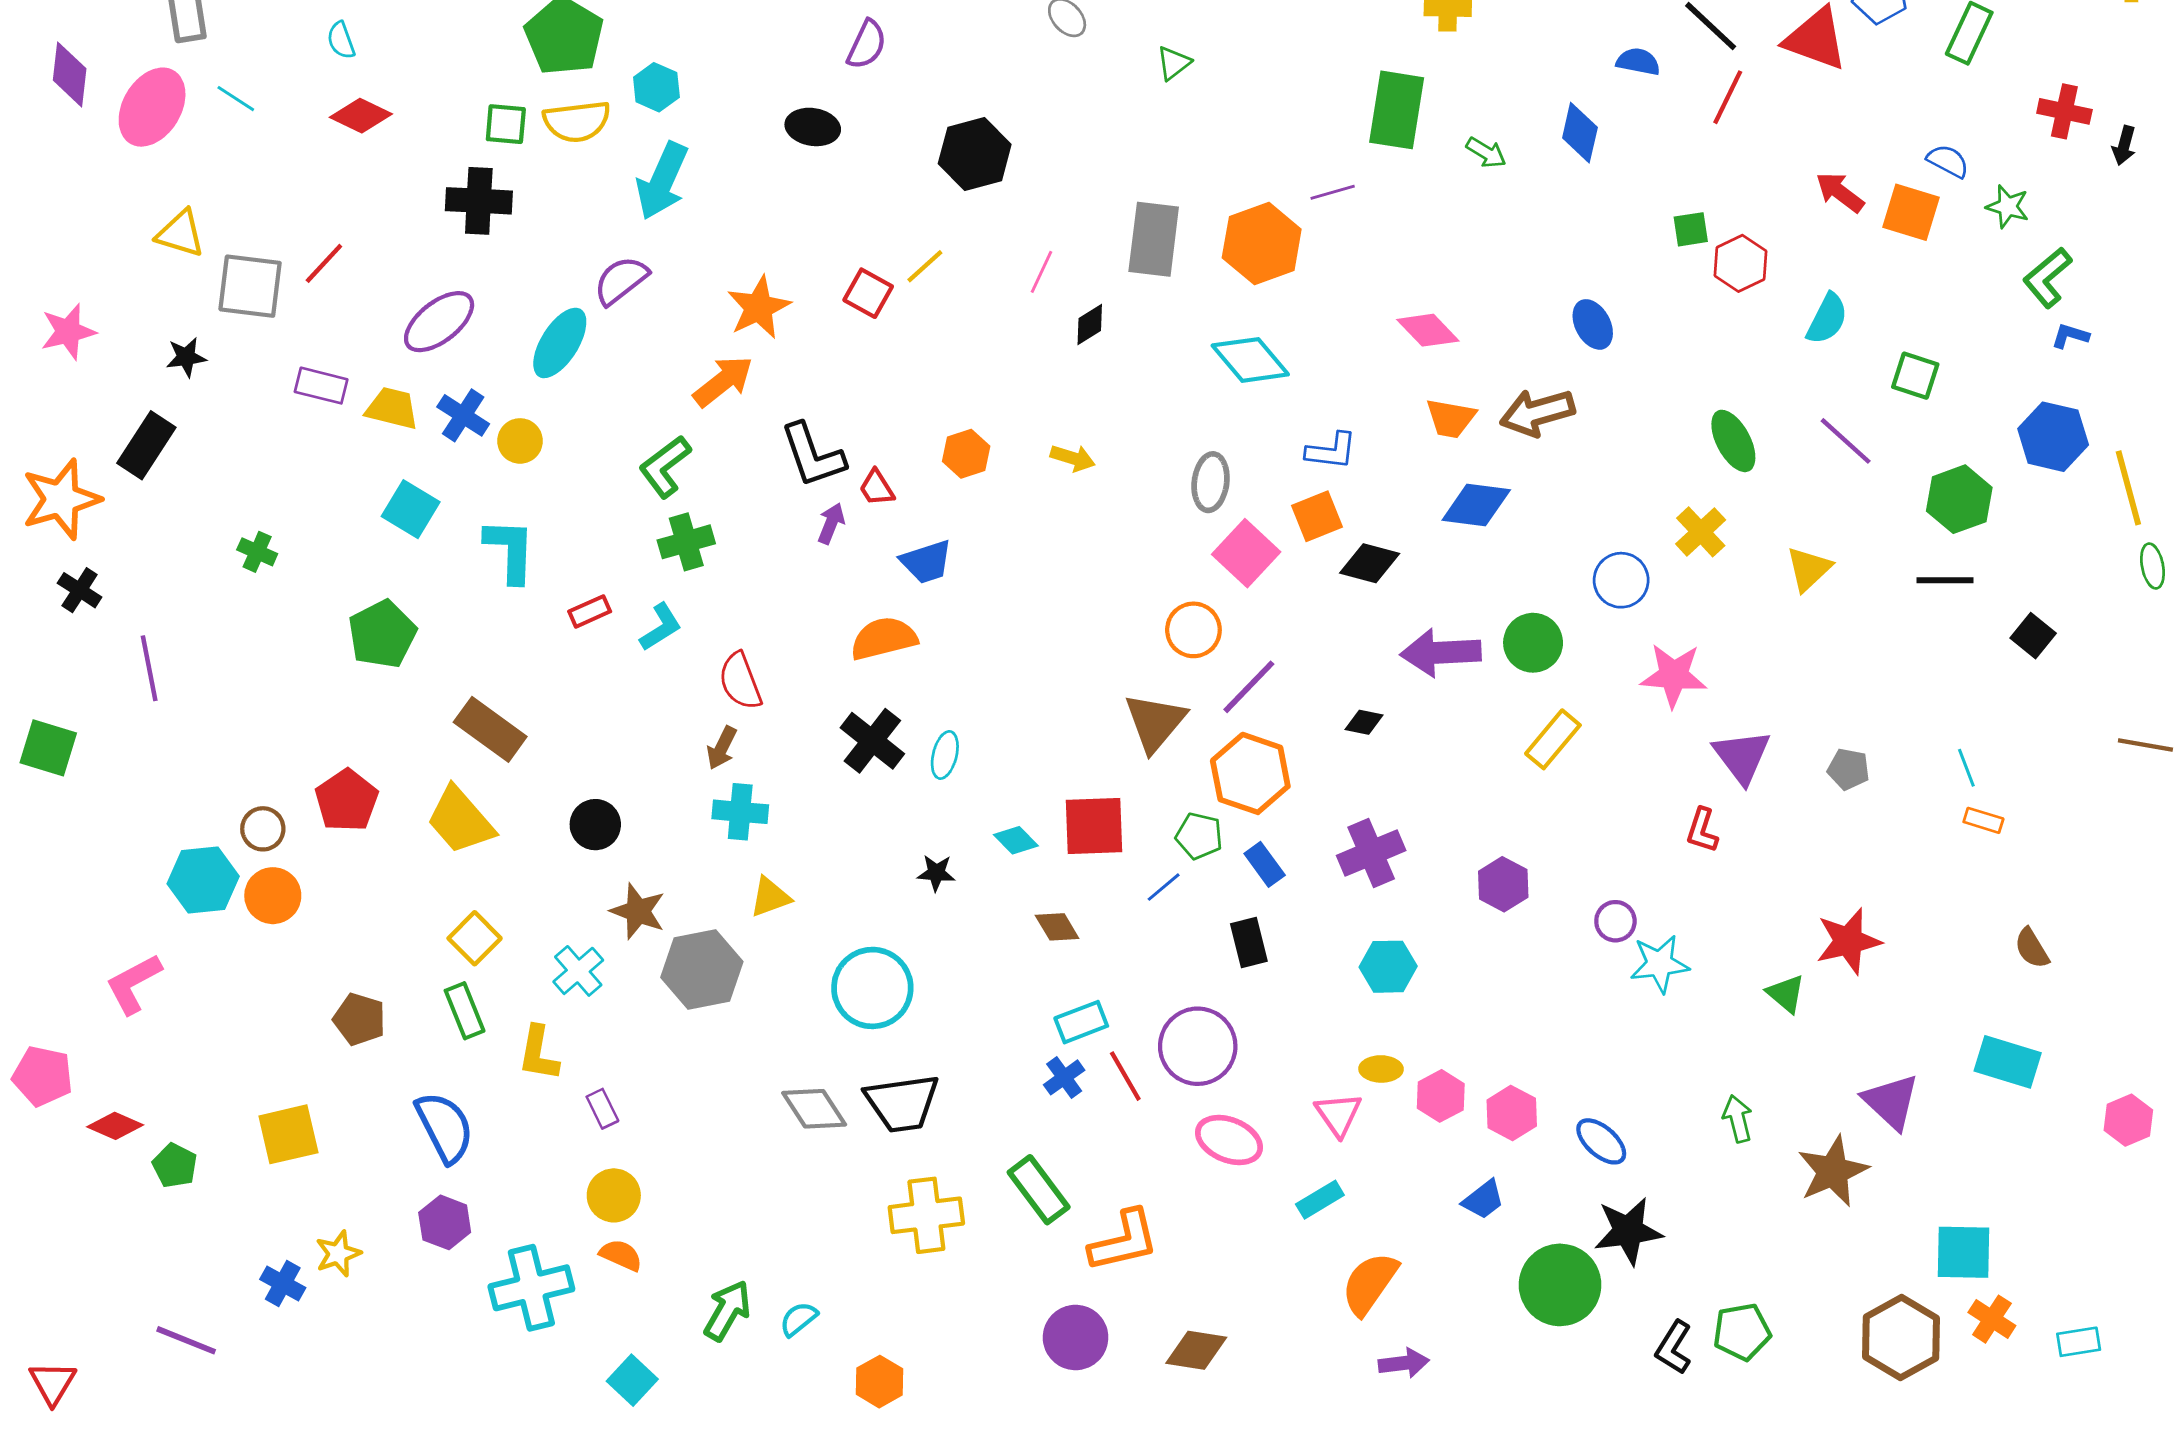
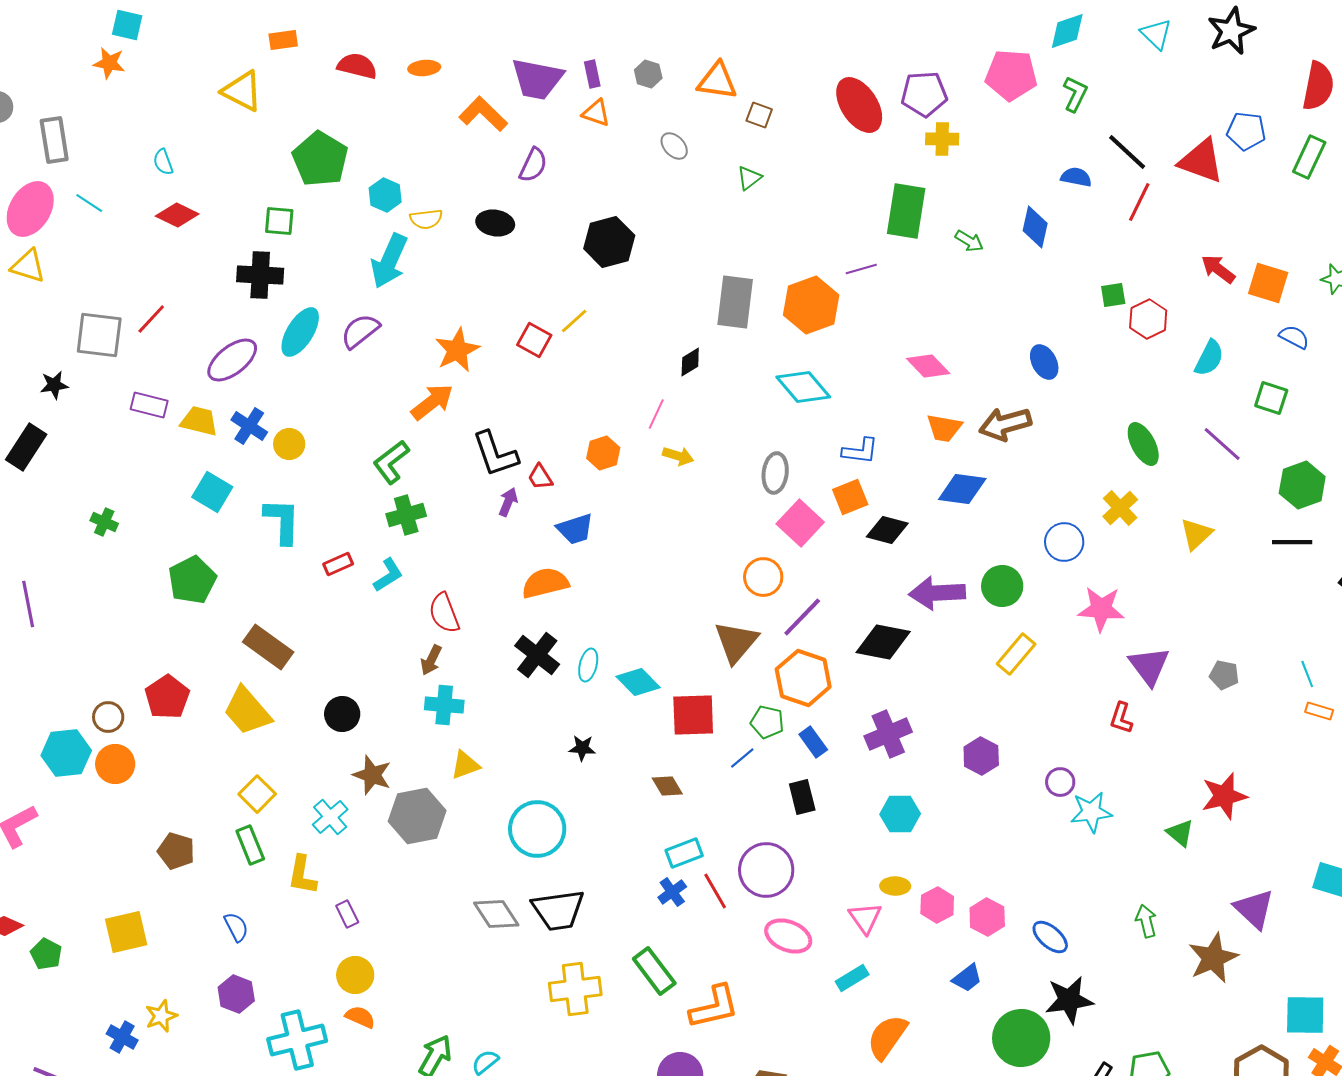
yellow semicircle: (577, 121) -> (426, 219), moved, size x0.7
blue semicircle: (1948, 161) -> (1294, 337), moved
yellow triangle: (180, 234) -> (28, 266), moved
pink line: (1041, 272) -> (656, 414), moved
cyan ellipse: (560, 343) -> (300, 332), moved
black diamond: (1364, 722) -> (883, 642), size x2.0
cyan diamond: (1016, 840) -> (638, 682), moved, size x1.4
blue semicircle: (445, 1127) -> (236, 927), size x0.6

